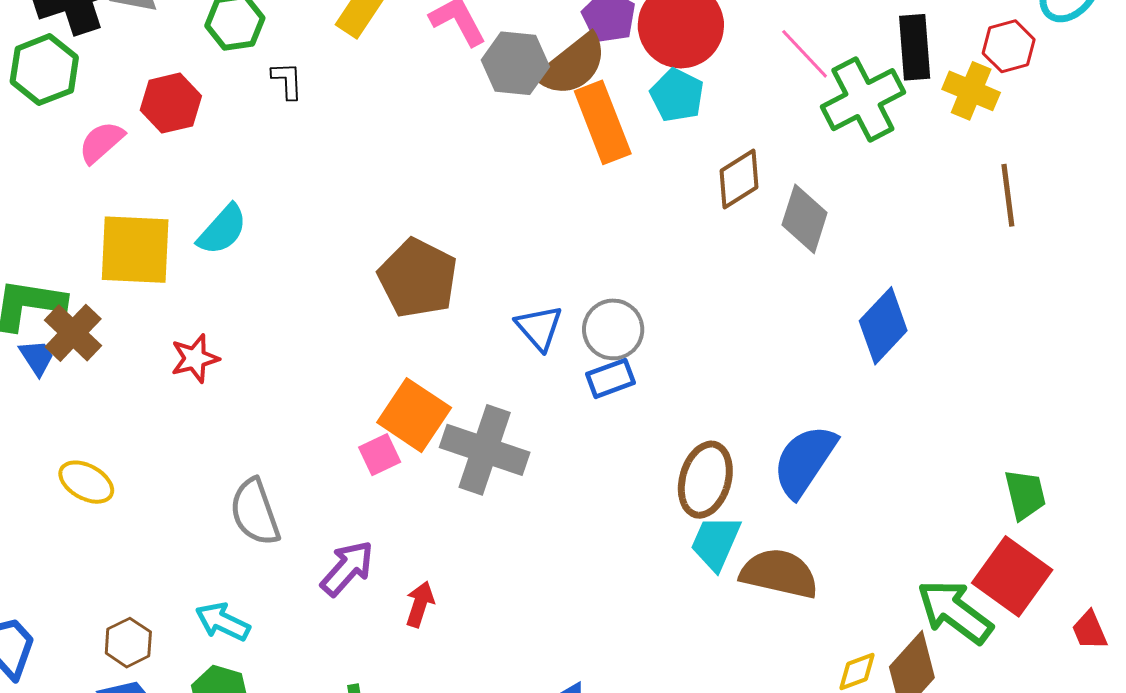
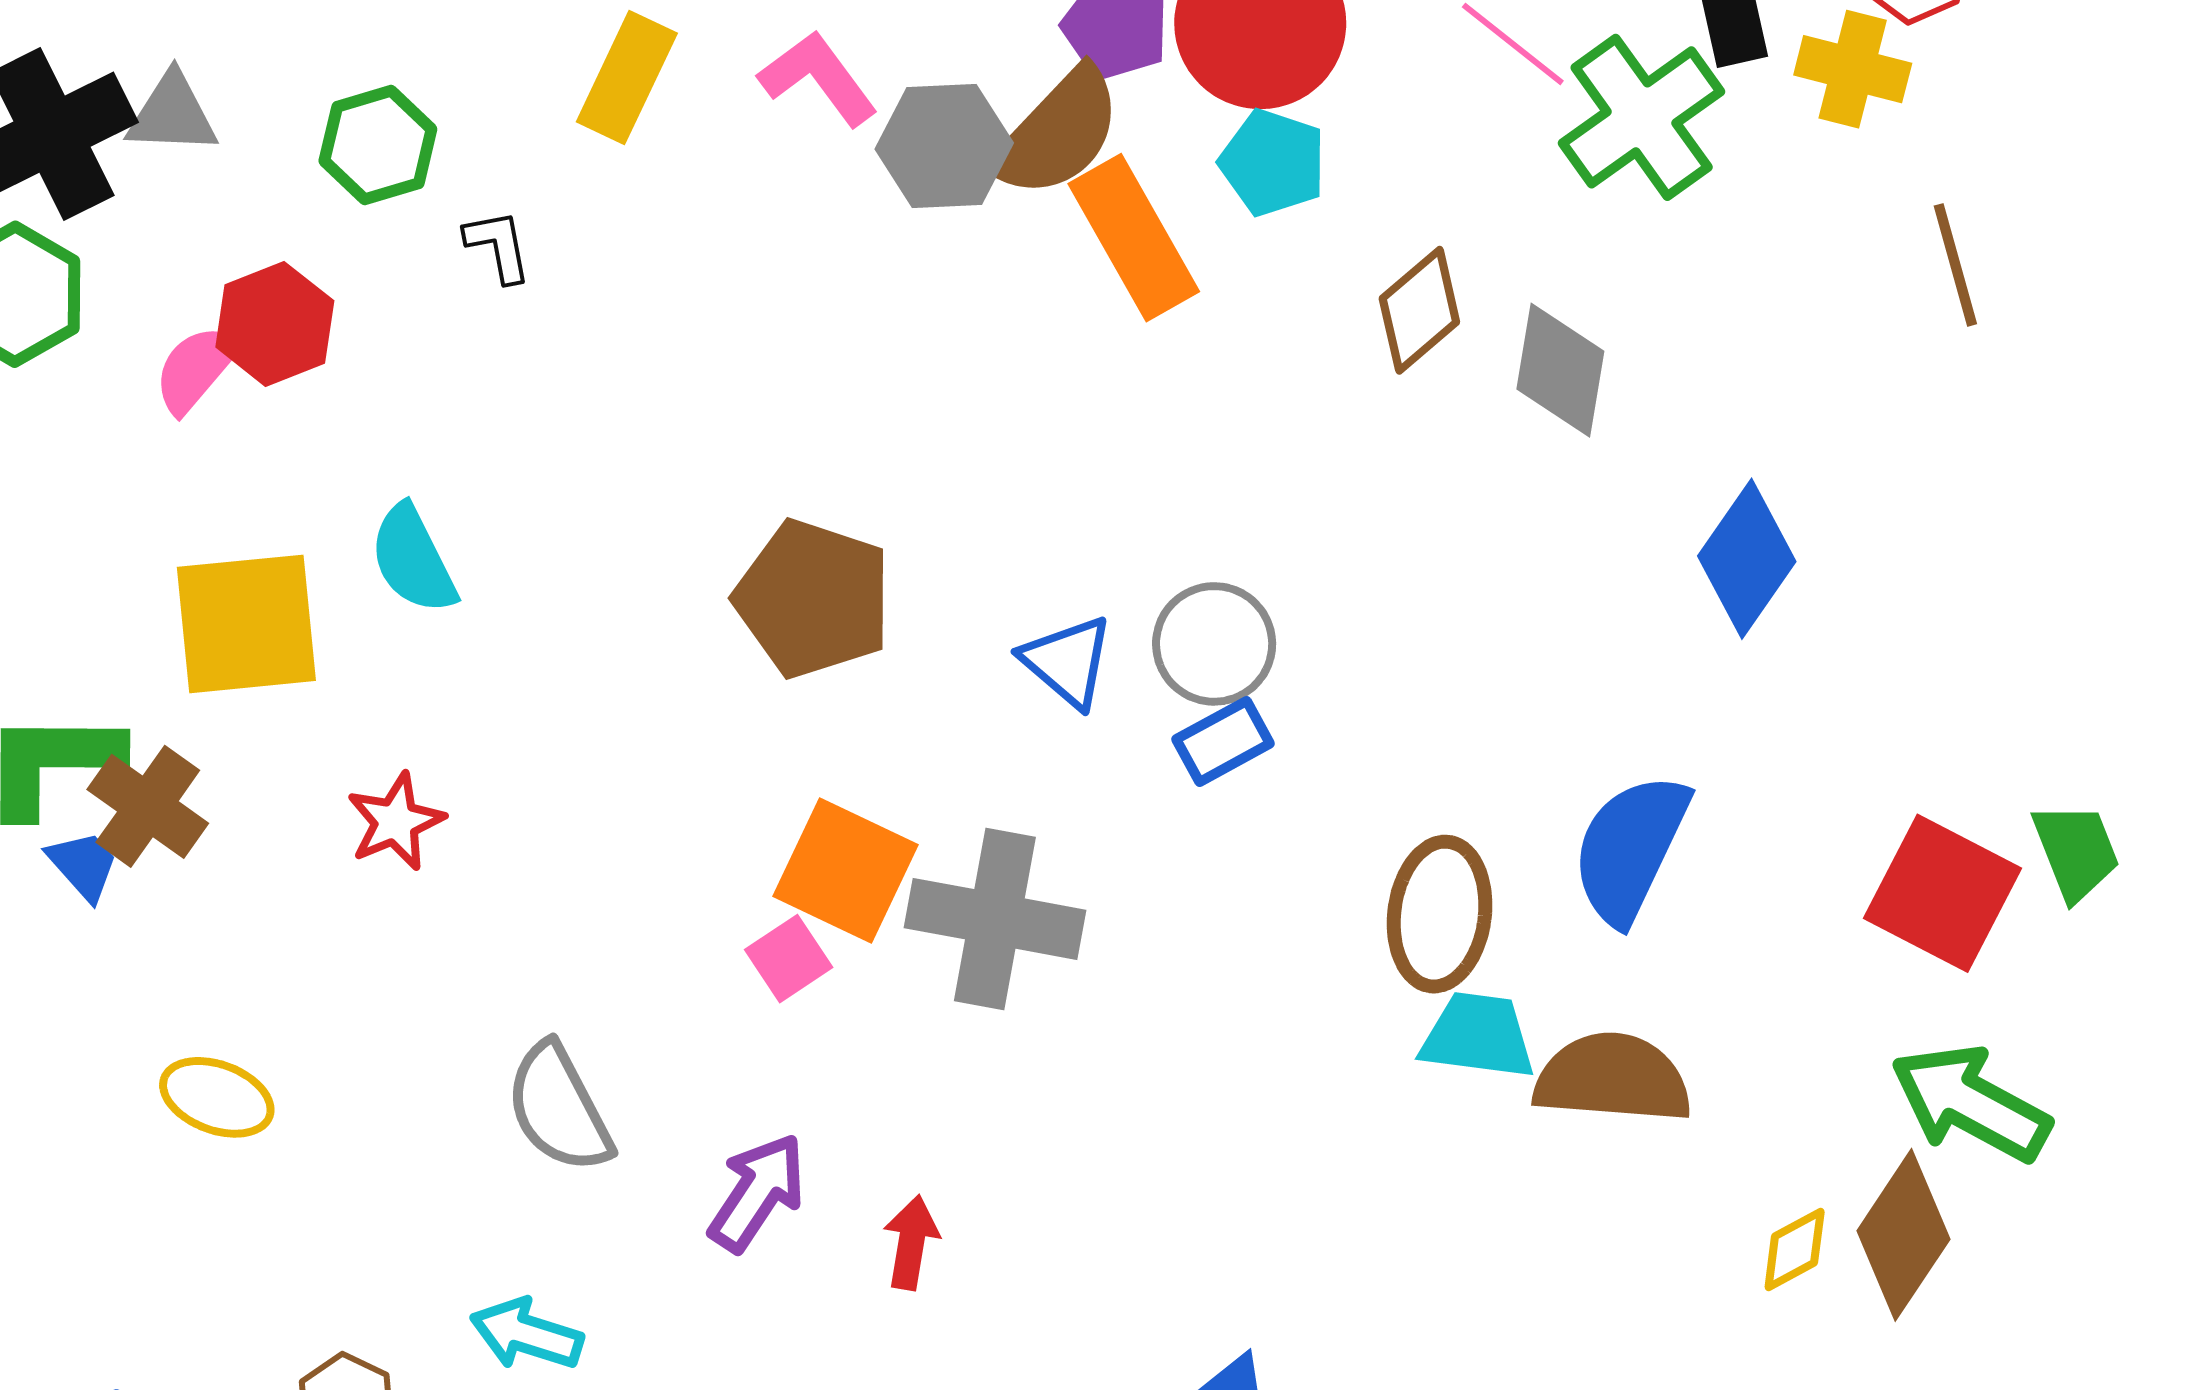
pink semicircle: (101, 142) -> (196, 369), moved
cyan semicircle: (222, 230) -> (413, 559), turned 120
cyan trapezoid: (716, 543) -> (1478, 1036), turned 82
red square: (1012, 576) -> (1942, 893), moved

